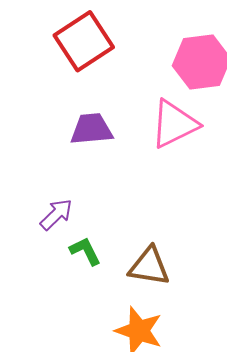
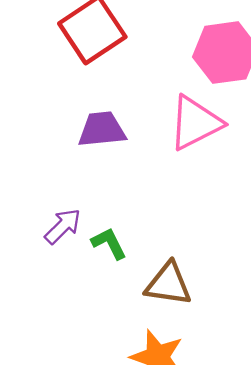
green L-shape: (85, 251) -> (109, 243), moved

